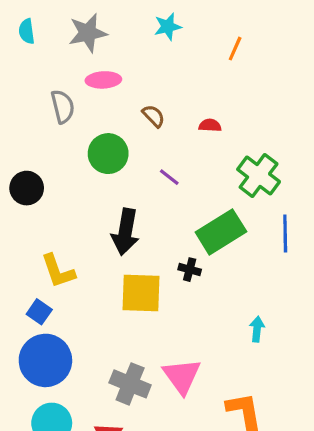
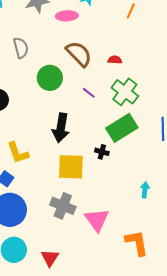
pink ellipse: (103, 80) -> (67, 16), moved
brown semicircle: (154, 116) -> (79, 54), size x1.8
green cross: (259, 176) -> (125, 92), moved
gray cross: (130, 384) -> (63, 206), moved

